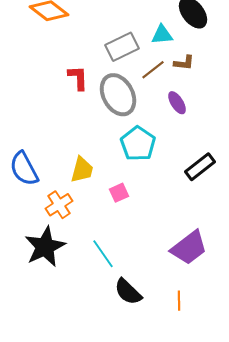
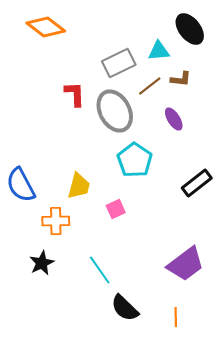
orange cross: (59, 205) -> (56, 221), turned 32
black star: (45, 247) -> (42, 263), size x0.6

